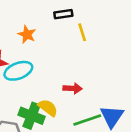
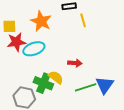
orange star: (27, 34) -> (41, 21), size x1.5

